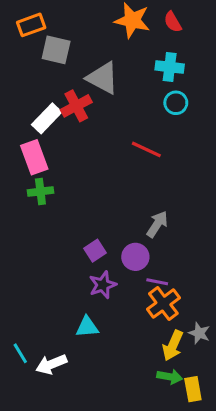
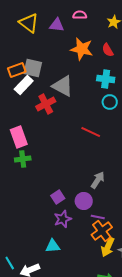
orange rectangle: (31, 25) -> (17, 70), moved
white rectangle: (47, 118) -> (24, 85), moved
yellow arrow: (173, 346) -> (108, 247), moved

